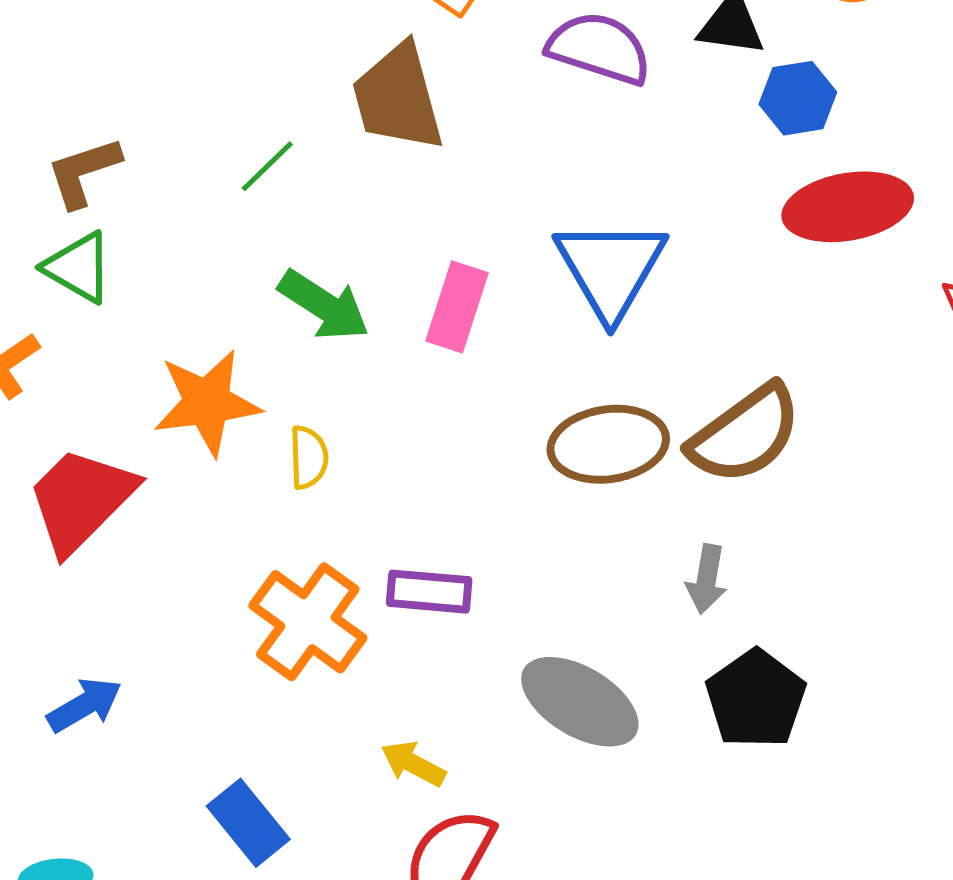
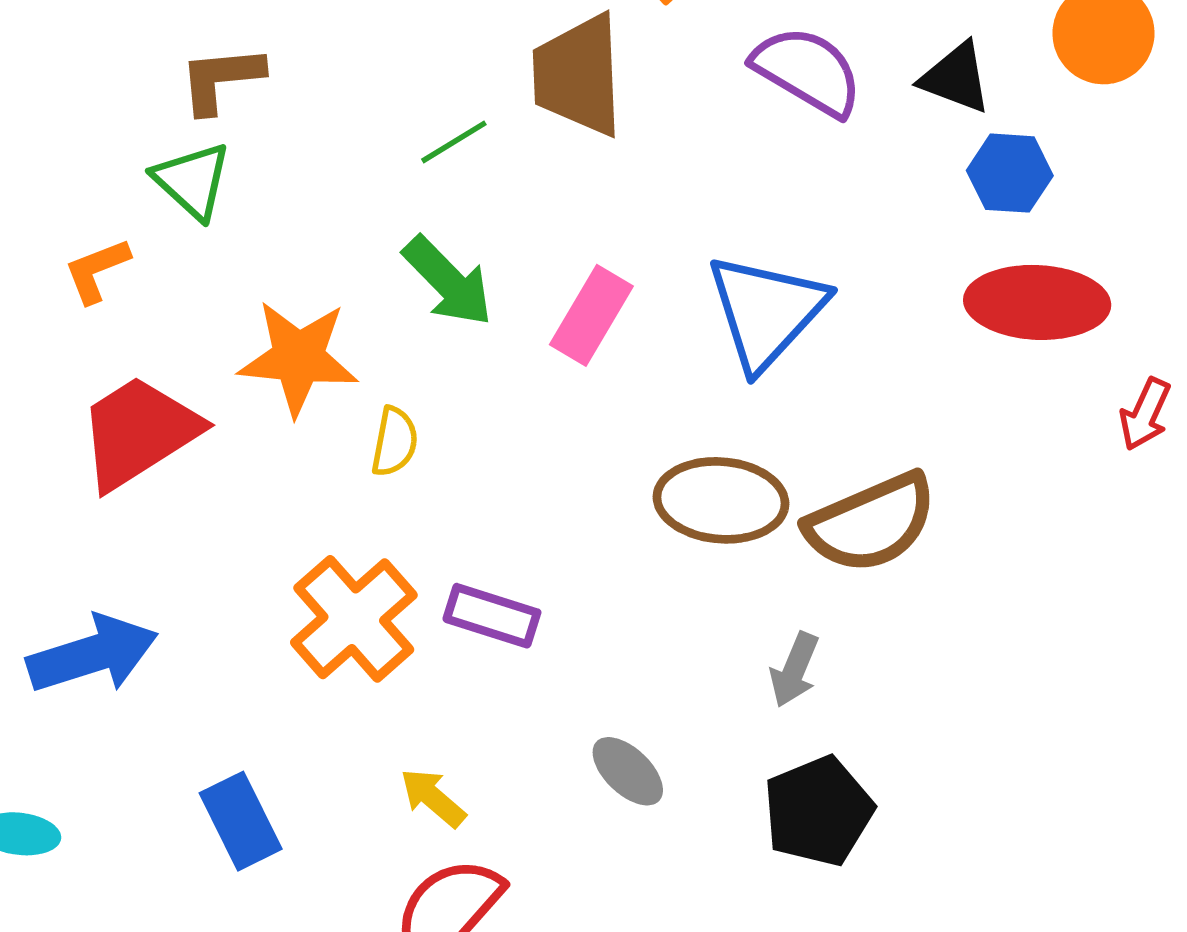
green line: (267, 166) -> (454, 142), moved
gray ellipse: (580, 702) -> (628, 771), size x0.6
blue arrow: (84, 705) -> (93, 654), size x1.5

